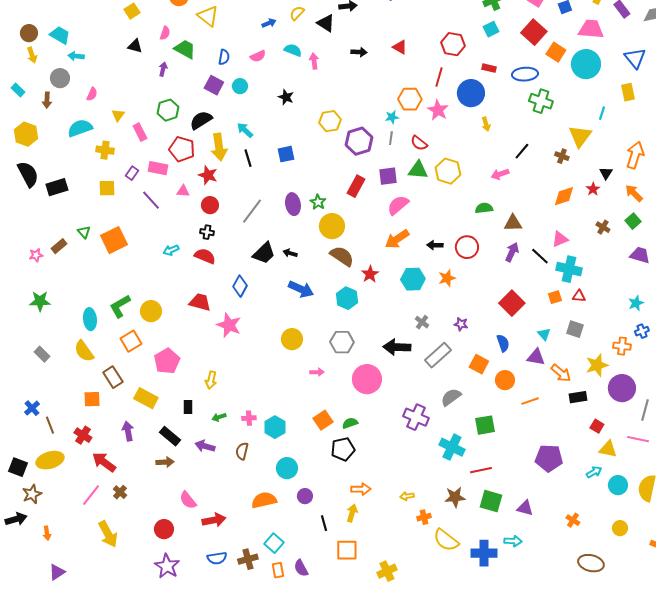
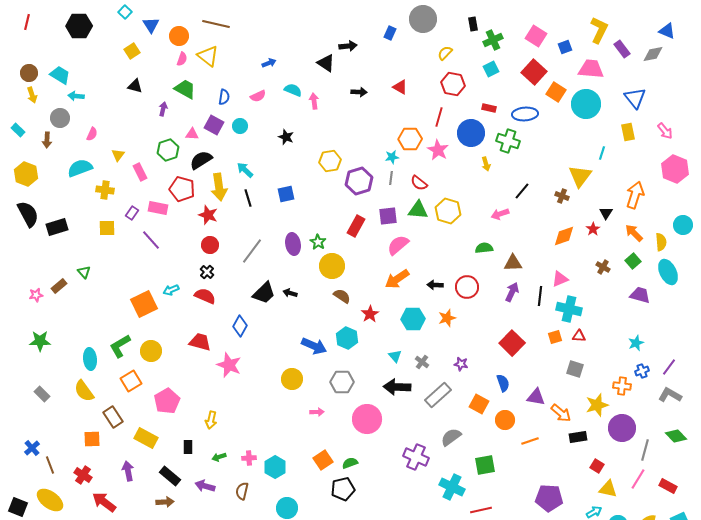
yellow semicircle: (297, 13) -> (445, 53), moved
pink semicircle: (165, 33) -> (182, 59), moved
green cross: (541, 101) -> (508, 141), moved
pink triangle: (183, 191) -> (192, 134), moved
black cross: (207, 232) -> (207, 272), turned 32
orange square: (114, 240) -> (144, 304), moved
brown semicircle: (342, 256) -> (342, 296), size x0.7
black line: (540, 256) -> (540, 296), turned 54
blue arrow: (301, 289) -> (314, 346), moved
cyan triangle: (544, 334) -> (395, 356), moved
pink line: (638, 439) -> (638, 479), turned -70
yellow ellipse: (50, 460) -> (50, 500), turned 52

